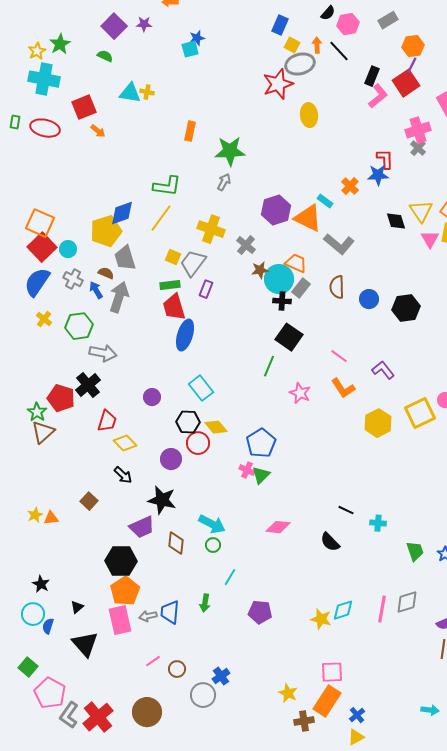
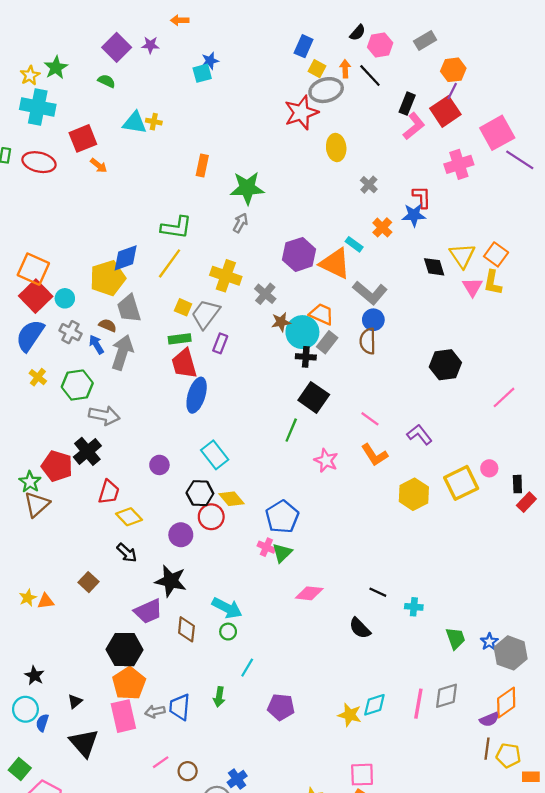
gray cross: (418, 148) -> (369, 185), moved
blue circle: (369, 299) -> (373, 320), moved
pink diamond: (278, 527) -> (309, 593), moved

